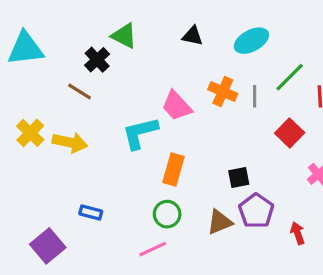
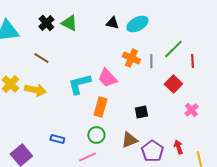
cyan ellipse: (251, 41) -> (137, 24), moved
black cross: (97, 60) -> (46, 23), moved
pink trapezoid: (177, 106) -> (107, 78), moved
purple pentagon: (256, 211) -> (152, 151), moved
blue rectangle: (91, 212) -> (57, 139), moved

